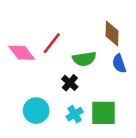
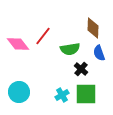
black cross: (70, 83) -> (81, 69), moved
cyan circle: (36, 111) -> (19, 92), moved

